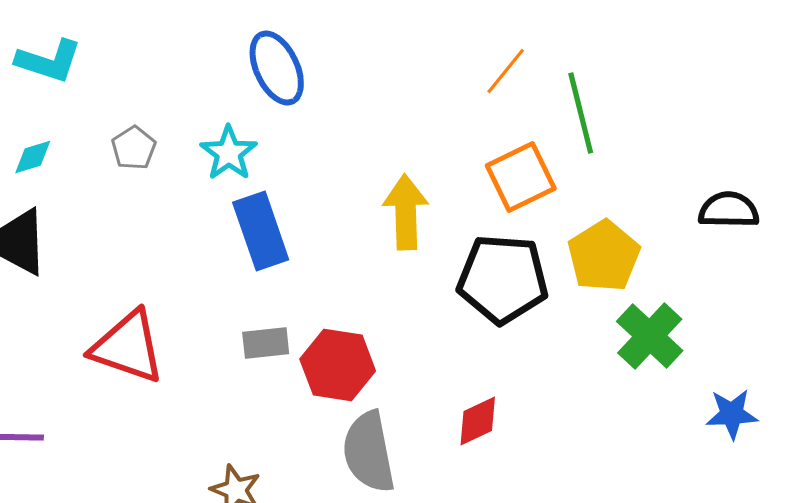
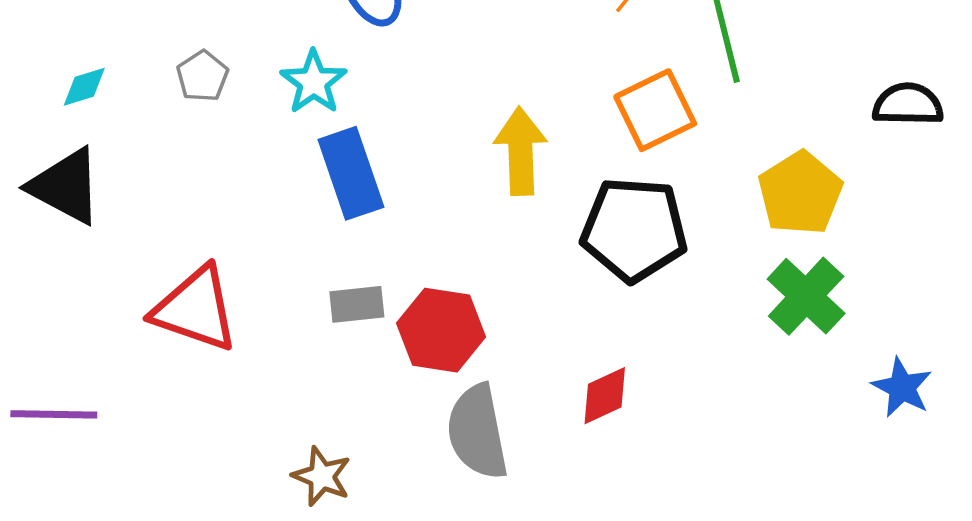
black semicircle: (729, 210) -> (908, 104), moved
yellow pentagon: (604, 256) -> (800, 193), moved
blue star: (732, 414) -> (902, 387), turned 30

